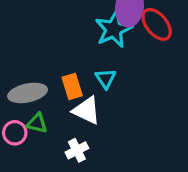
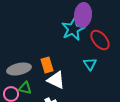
red ellipse: (157, 24) -> (100, 40), moved
cyan triangle: (106, 79) -> (90, 64), moved

